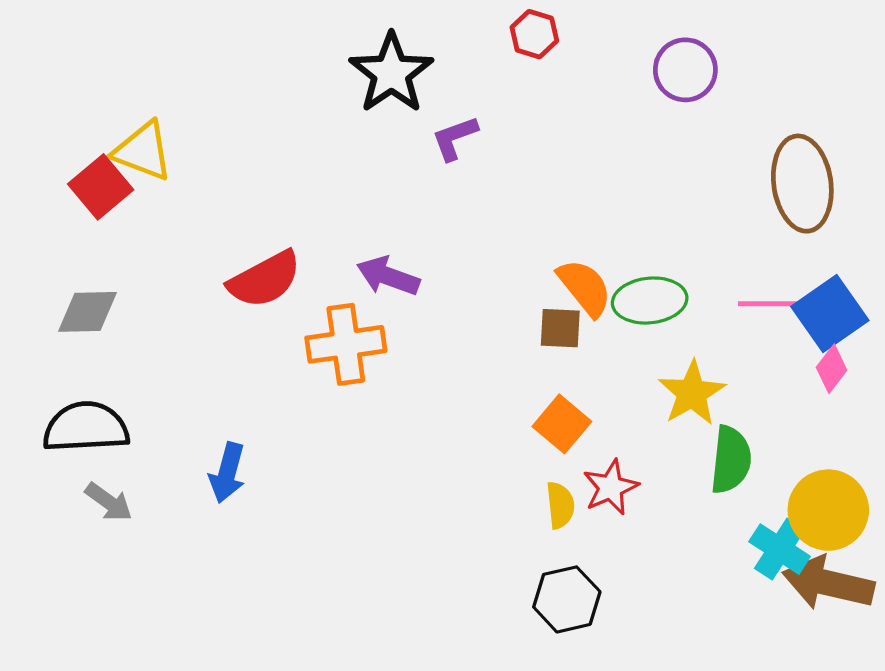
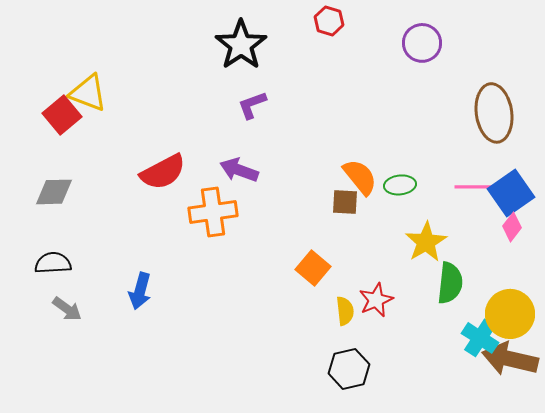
purple L-shape: (455, 138) -> (252, 105), moved
green ellipse: (650, 301) -> (400, 185), size x0.7
orange square: (562, 424) -> (313, 268), moved
black semicircle: (86, 427) -> (53, 263), size x0.7

